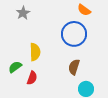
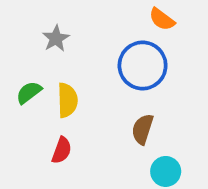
gray star: (23, 13) -> (56, 39), moved
green semicircle: (15, 67) -> (29, 92), moved

